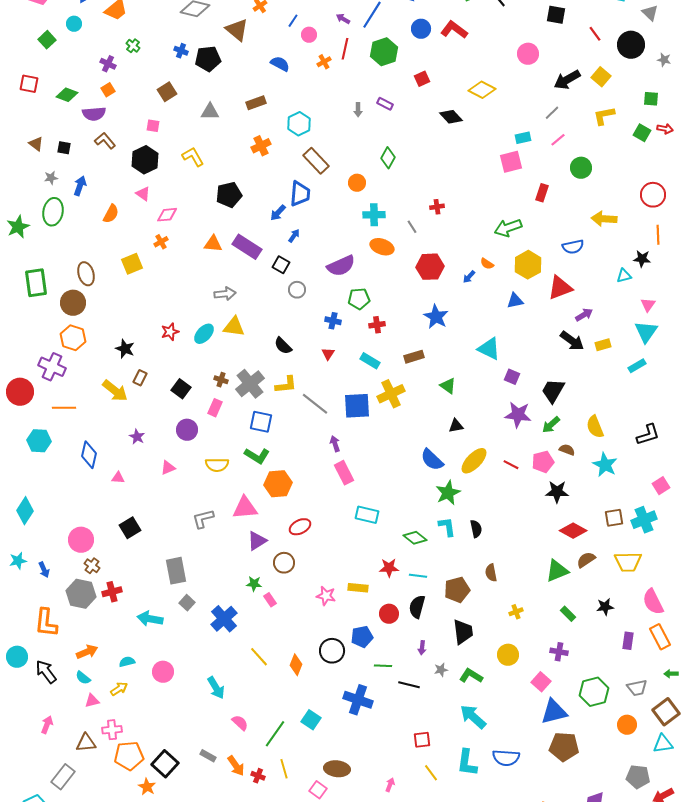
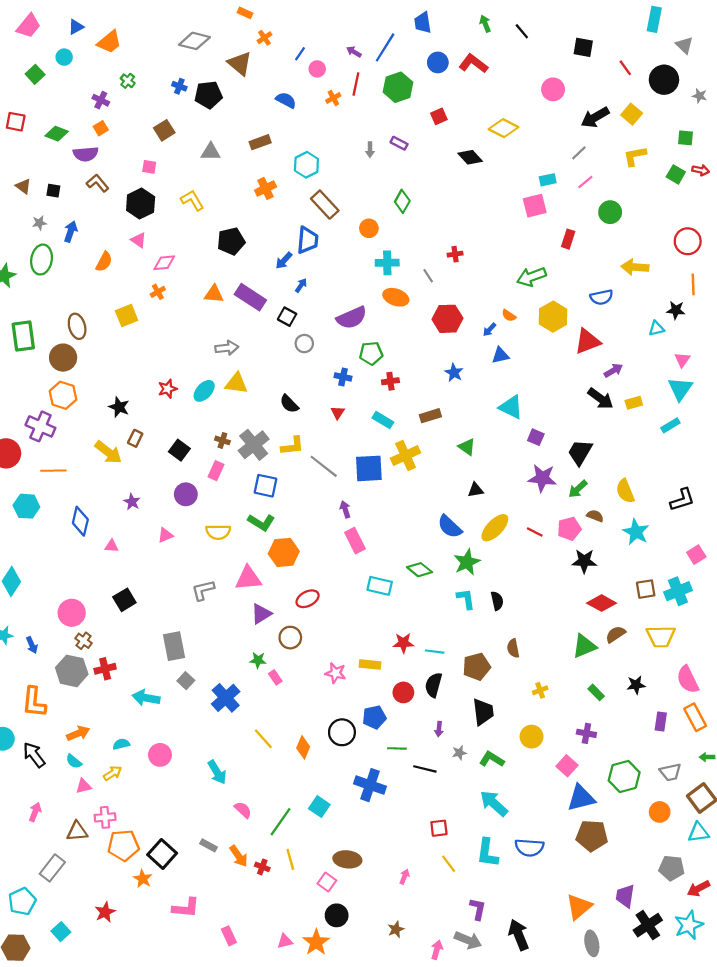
blue triangle: (515, 301) -> (500, 355), moved
blue star: (436, 317) -> (454, 373), size x0.7
green diamond: (415, 538) -> (420, 570), moved

